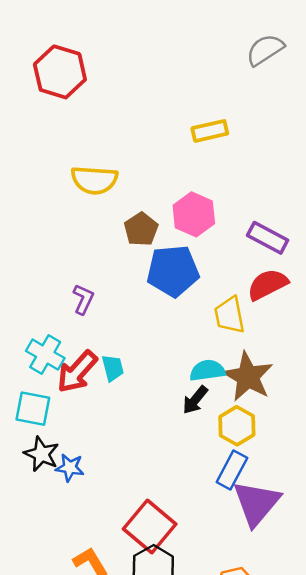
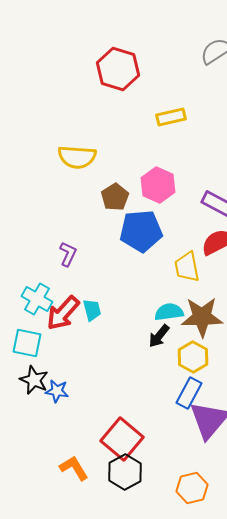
red hexagon: (60, 72) -> (118, 69), moved
brown star: (248, 377) -> (202, 317), turned -30

